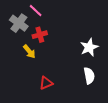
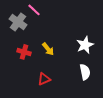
red cross: (40, 35) -> (24, 52), moved, turned 32
yellow arrow: (29, 51) -> (48, 49), moved

